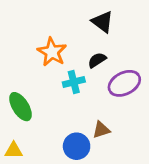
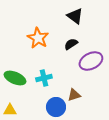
cyan cross: (74, 82) -> (44, 78), moved
green ellipse: (21, 107) -> (15, 78), turned -35

